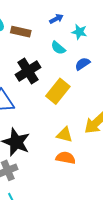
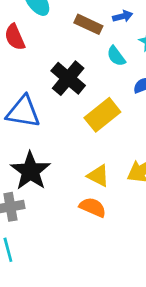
brown rectangle: (21, 32) -> (88, 24), moved
black cross: (28, 71) -> (68, 78), turned -30

